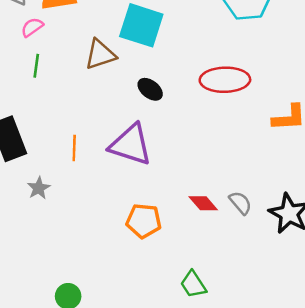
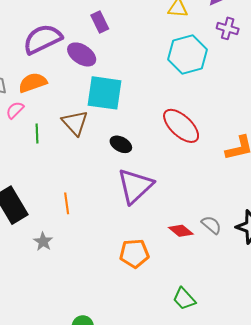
brown triangle: (100, 54) -> (75, 123), turned -44
green line: (36, 66) -> (37, 133), moved
red ellipse: (225, 80) -> (181, 126), turned 54
purple triangle: (131, 145) -> (135, 186), moved, turned -51

